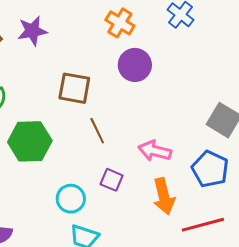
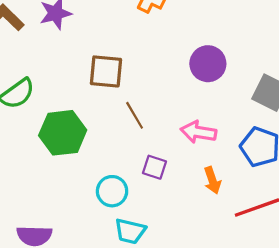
purple circle: (135, 65) -> (208, 64), moved
orange arrow: (164, 196) -> (212, 180), size x0.7

